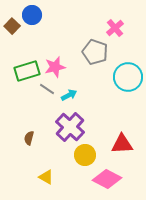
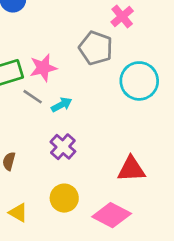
purple cross: (70, 127) -> (63, 147), size x0.7
yellow circle: (85, 155) -> (64, 198), moved
yellow triangle: (46, 177) -> (18, 213), moved

